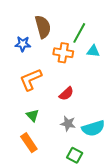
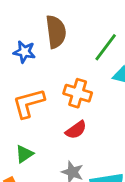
orange cross: (63, 53) -> (78, 93), moved
green triangle: (33, 115) -> (24, 154), turned 32

